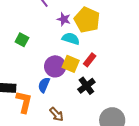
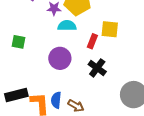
yellow square: (71, 64) -> (110, 29), moved
blue semicircle: (44, 85) -> (56, 100), moved

